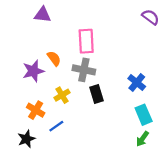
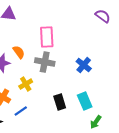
blue cross: (137, 83) -> (84, 65), moved
black rectangle: (97, 94) -> (60, 102), moved
cyan rectangle: (144, 115) -> (85, 101), moved

